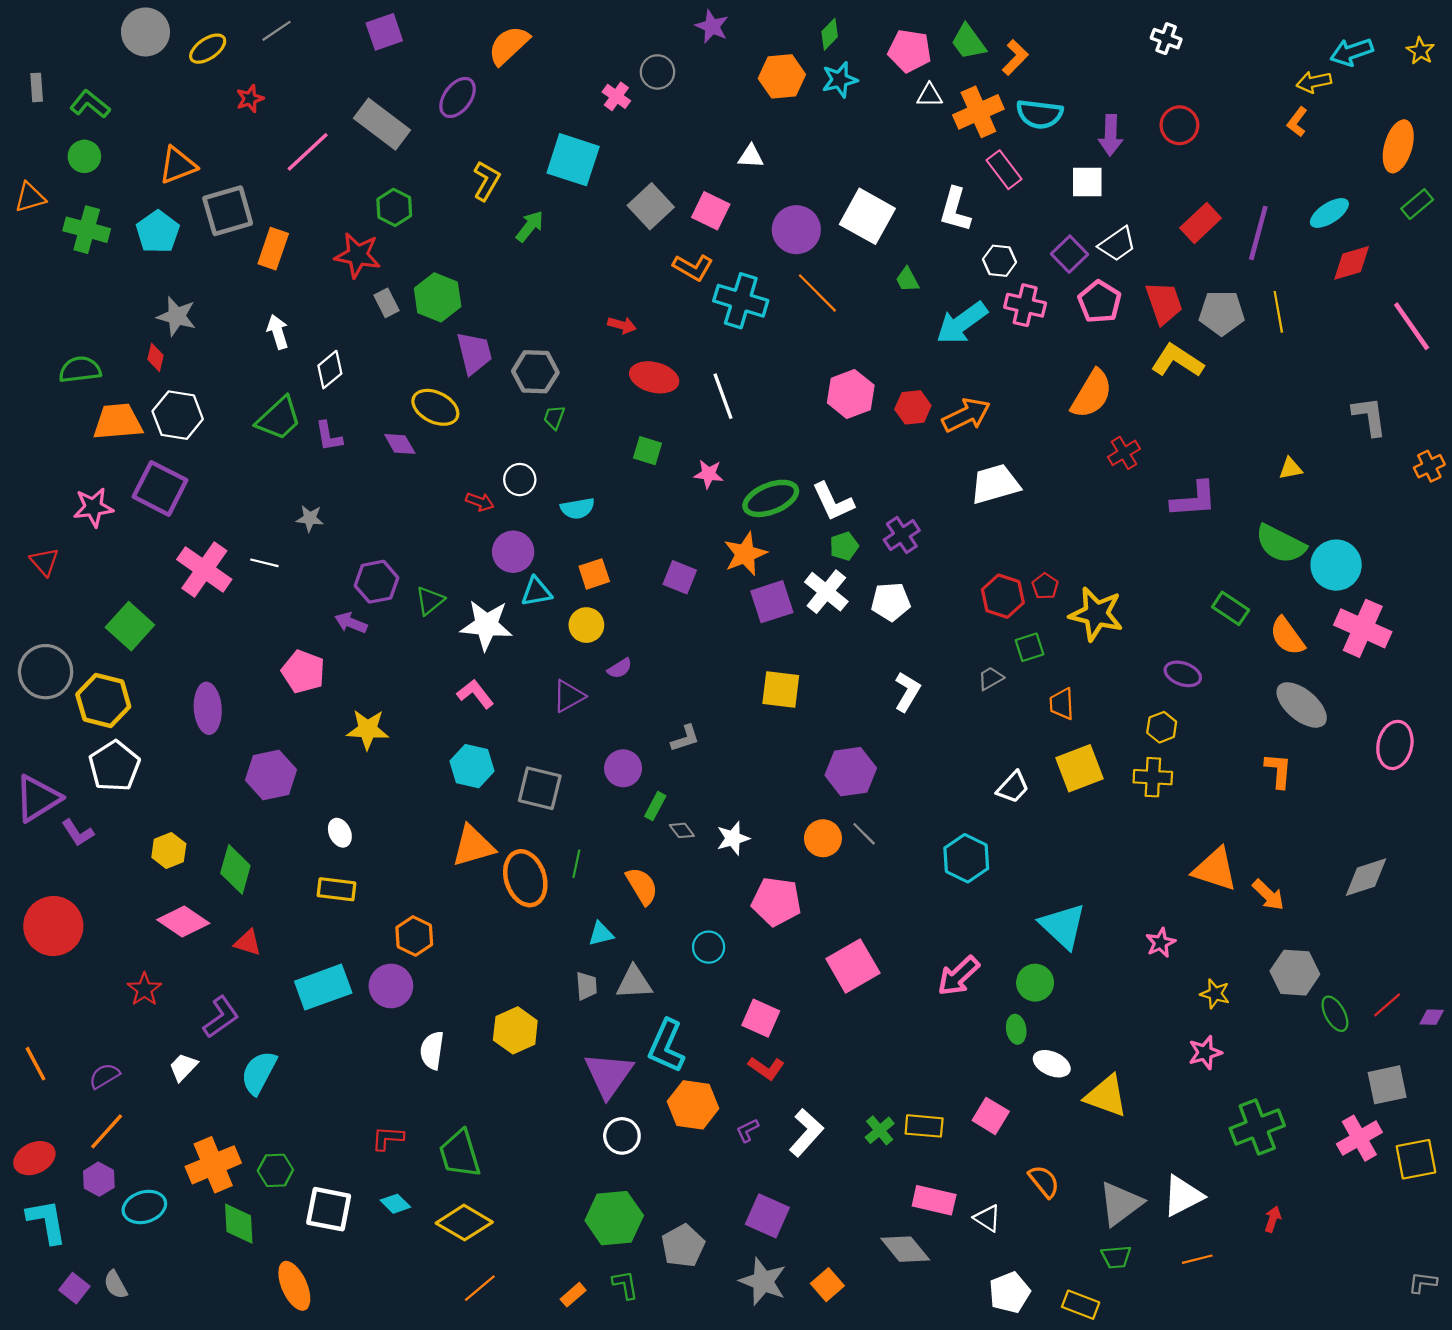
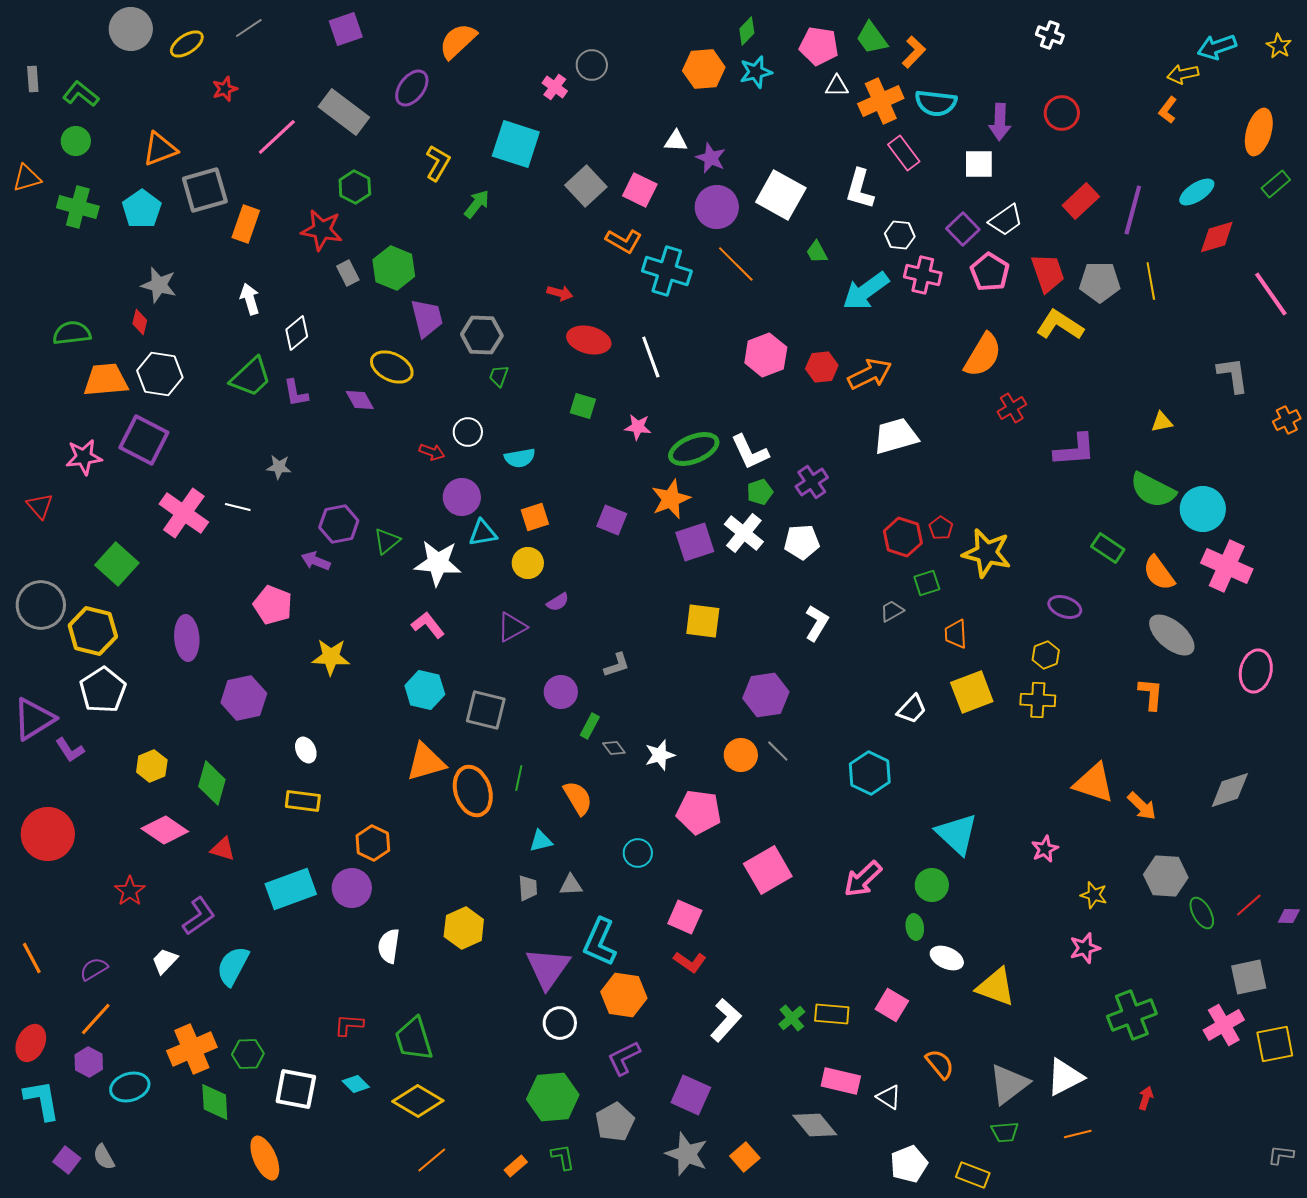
purple star: (712, 26) -> (711, 158), moved
gray triangle: (634, 983) -> (571, 885), size x0.7
purple L-shape: (747, 1130) -> (624, 1058), moved, size x1.6
red ellipse: (34, 1158) -> (31, 1043), turned -39

